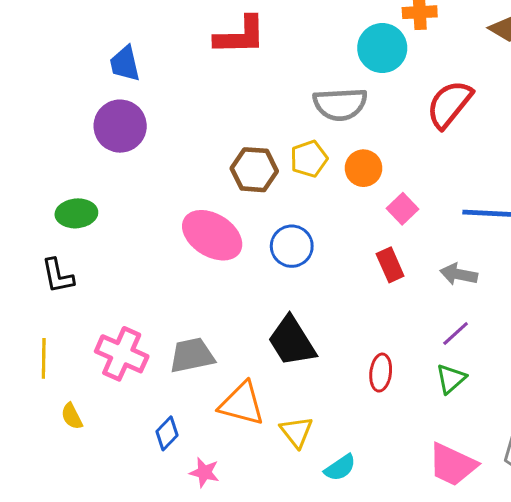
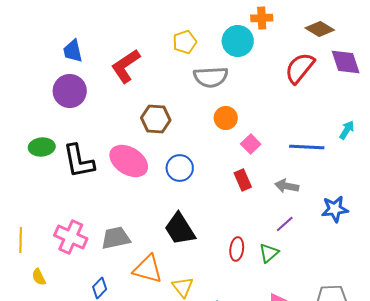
red L-shape: (240, 36) -> (126, 66), moved, turned 147
red semicircle: (449, 104) -> (300, 68), moved
yellow pentagon: (309, 159) -> (185, 42), moved
black L-shape: (58, 276) -> (79, 161), moved, size x1.5
green triangle: (451, 379) -> (269, 253), moved

